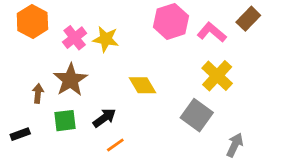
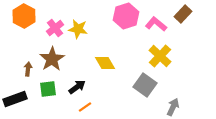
black rectangle: (20, 134) -> (15, 99), size x1.6

